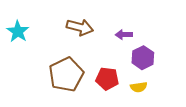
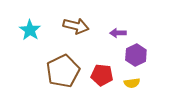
cyan star: (18, 31) -> (30, 30), moved

